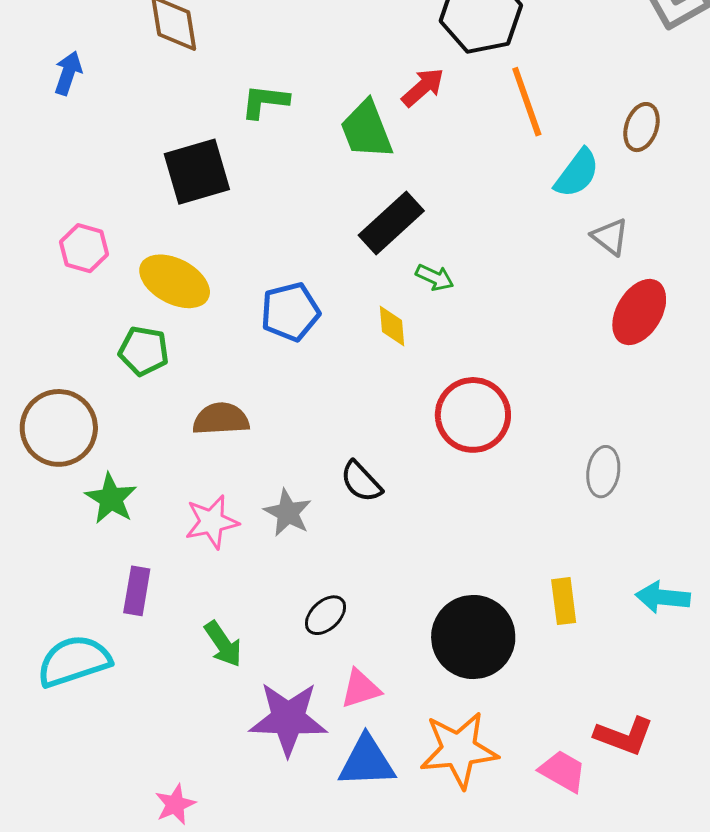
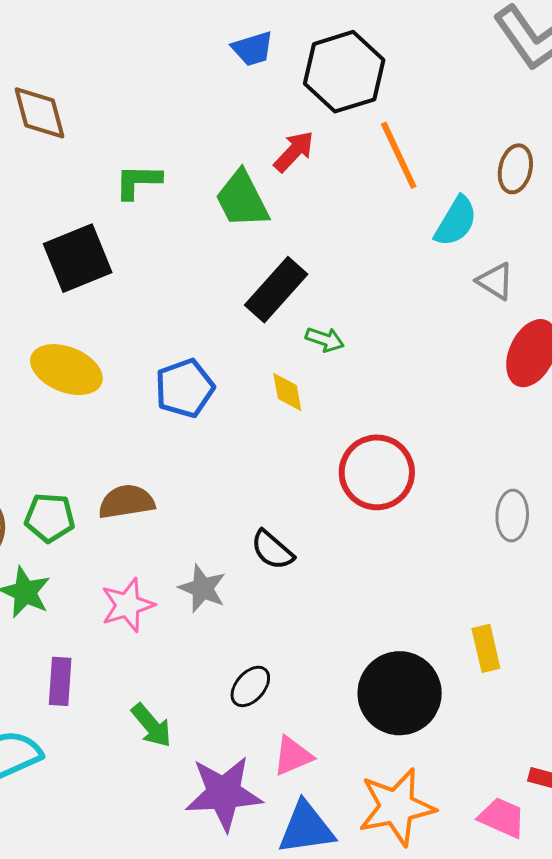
green pentagon: (144, 351) -> (50, 518), moved

